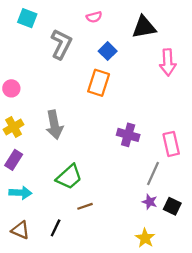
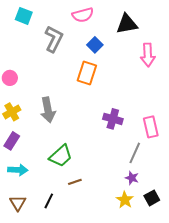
pink semicircle: (94, 17) -> (83, 15), size x1.5
black square: (172, 206) -> (152, 198), moved, turned 35
brown triangle: (20, 230) -> (18, 203), turned 36
yellow star: (145, 238) -> (125, 200), moved

